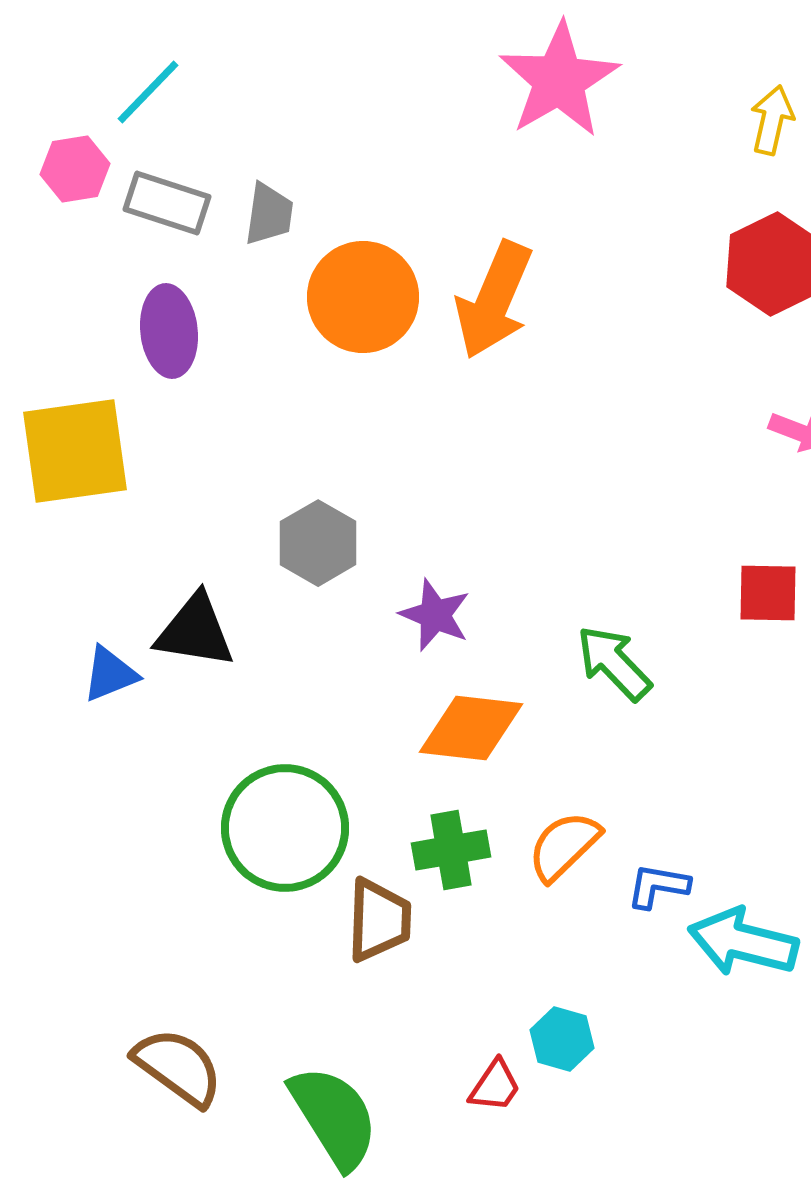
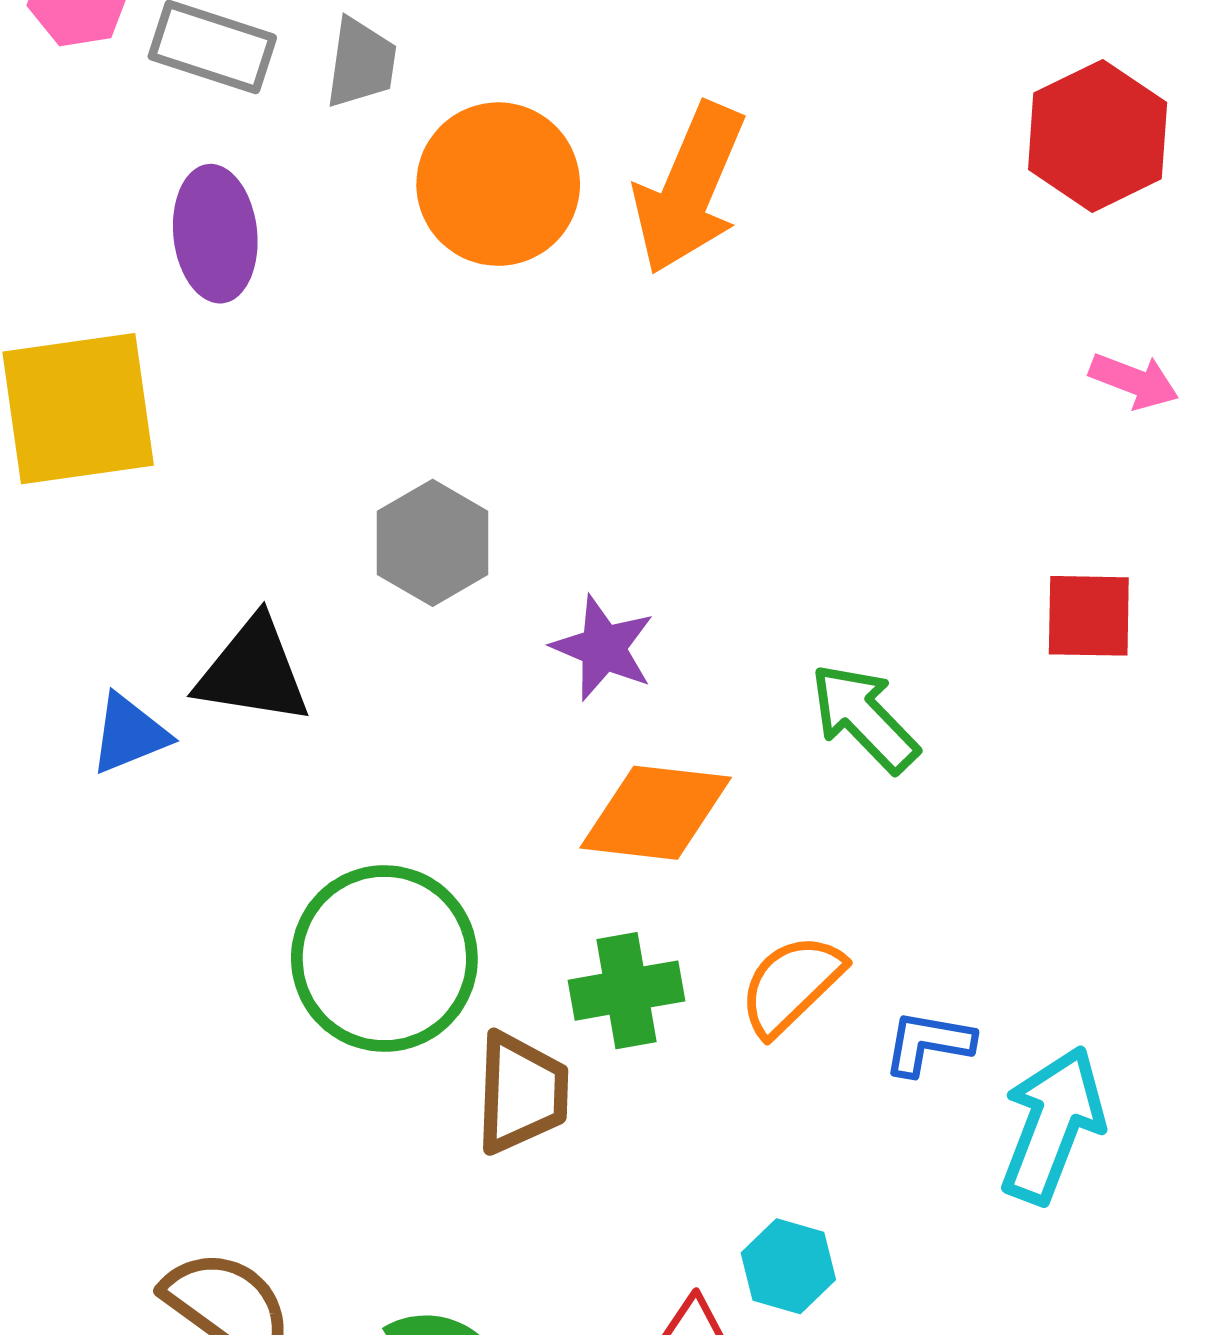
cyan arrow: (743, 942) -> (1052, 1125), turned 97

